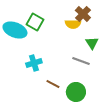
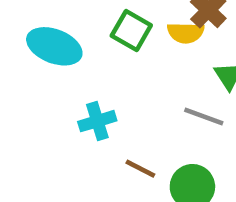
green square: (35, 22) -> (131, 30), moved

